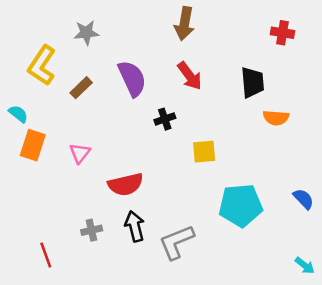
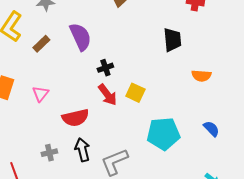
red arrow: (190, 76) -> (107, 95), moved
orange semicircle: (276, 118) -> (201, 76), moved
yellow square: (204, 152) -> (135, 93), turned 30

